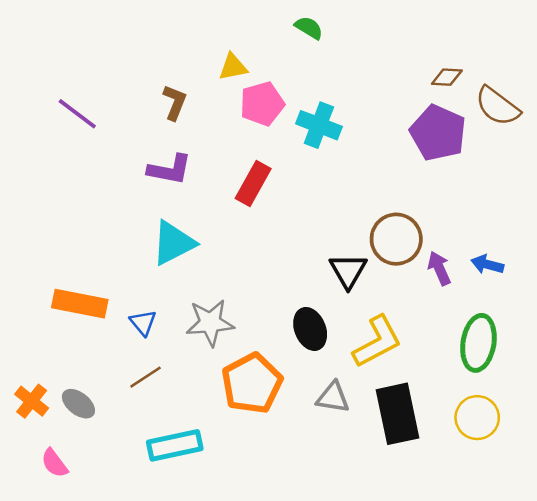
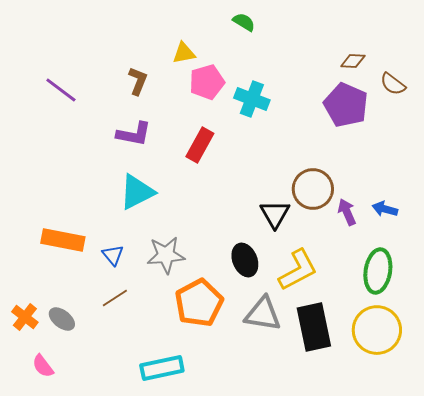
brown semicircle: (497, 106) -> (393, 84), size x0.7
gray triangle: (333, 397) -> (263, 314), size x1.4
yellow circle: (477, 418) -> (377, 330), size x1.4
cyan rectangle: (175, 445) -> (162, 368), moved

